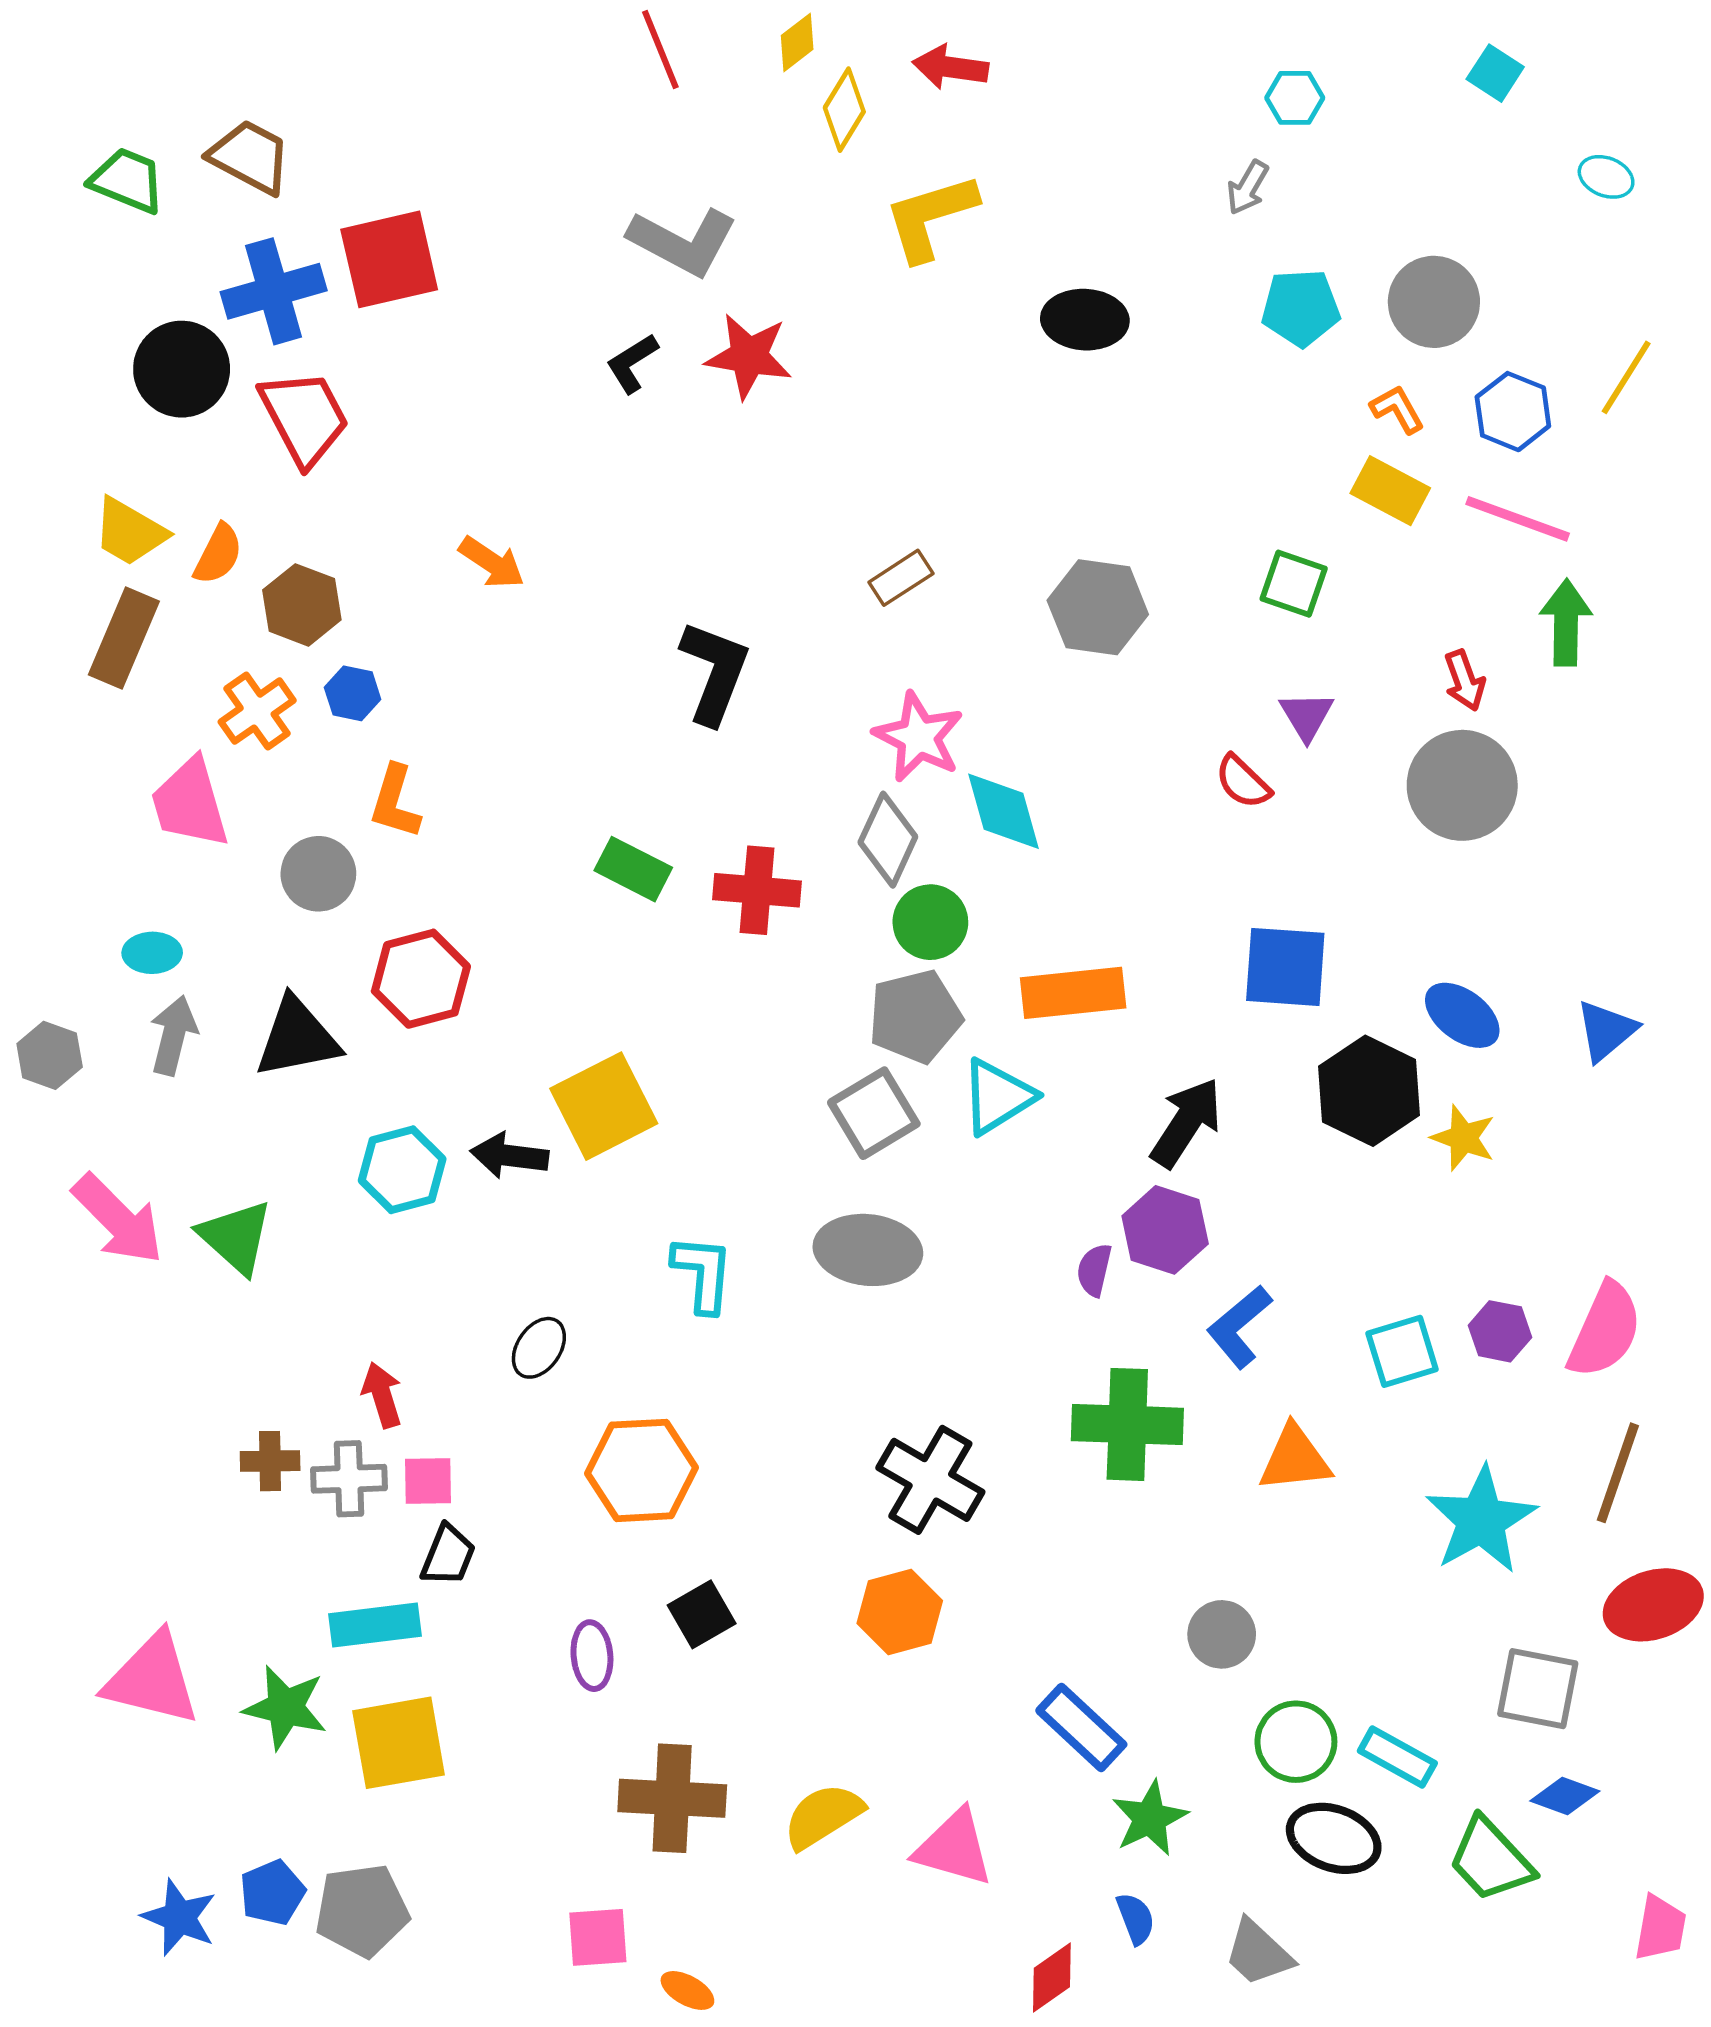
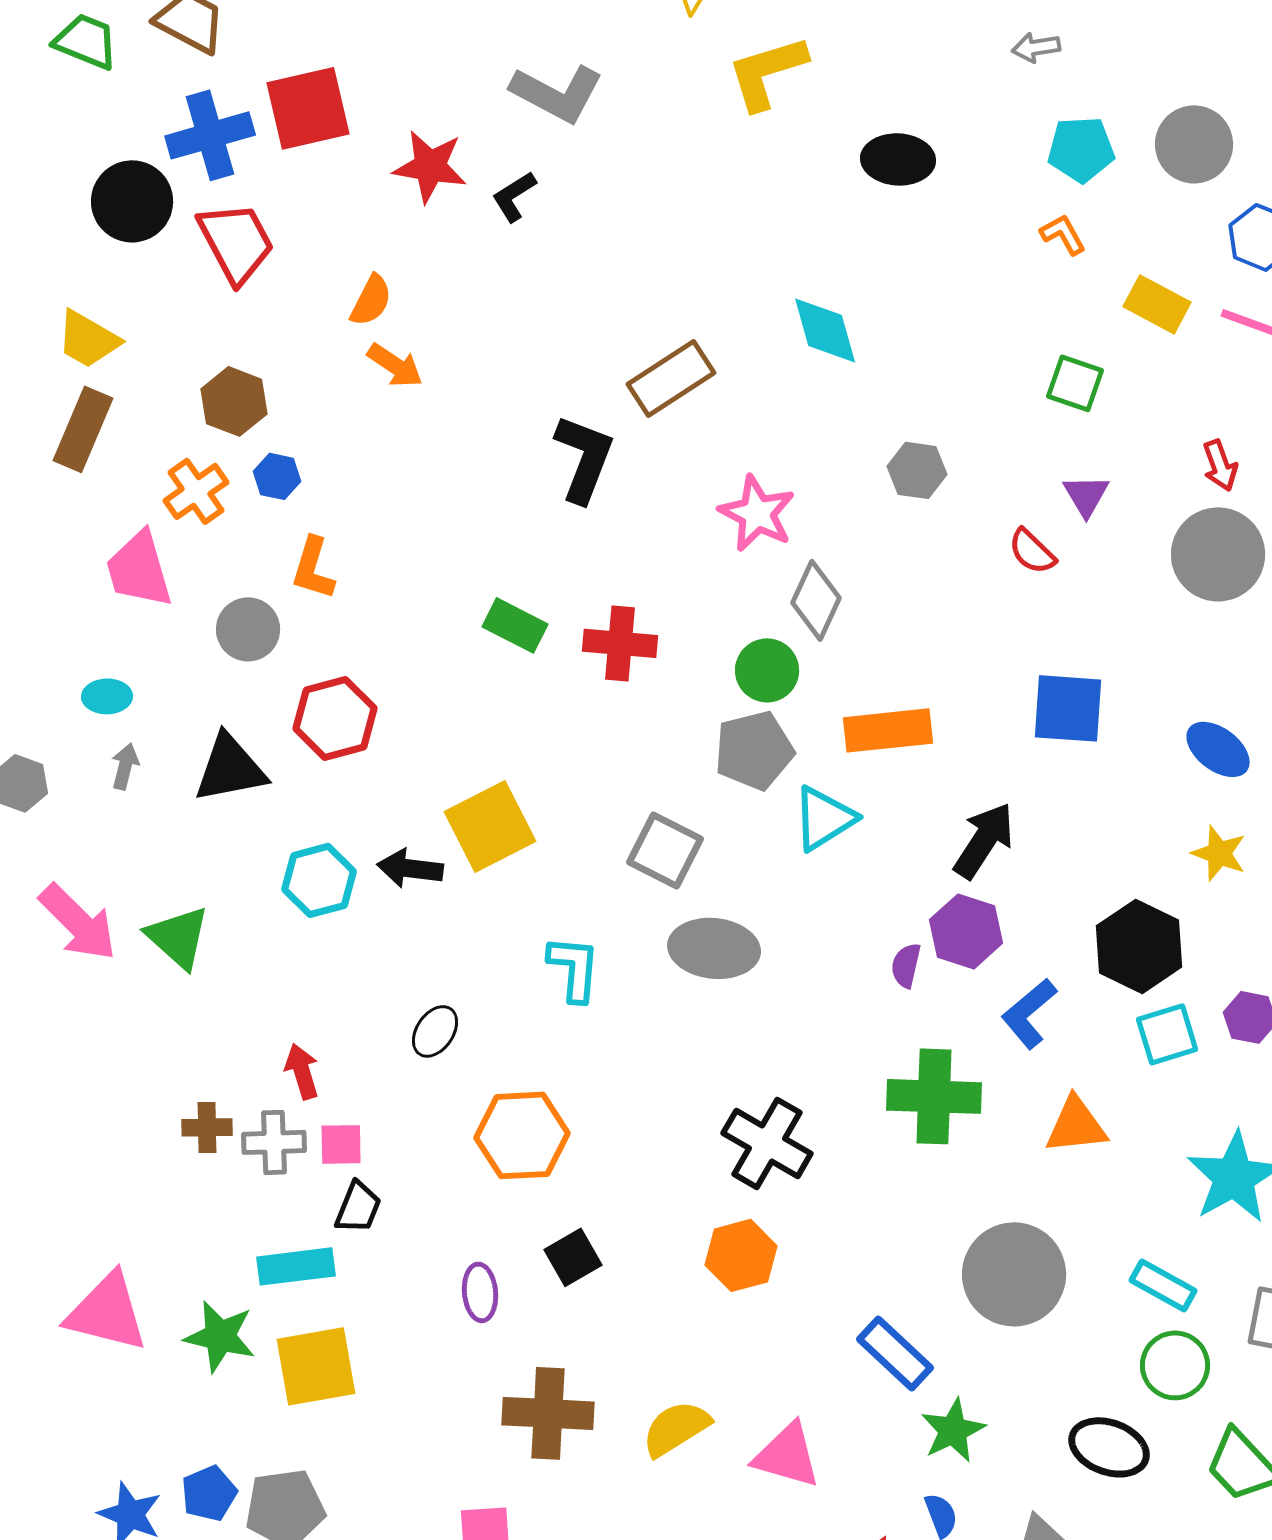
gray arrow: (1248, 187) -> (1036, 47), turned 51
red star: (749, 356) -> (430, 166), moved
orange L-shape: (1397, 409) -> (1063, 234), moved
orange semicircle: (218, 554) -> (371, 300), moved
brown rectangle: (901, 578) -> (671, 378), moved, size x1.6
gray hexagon: (1098, 607) -> (917, 470), moved, size x0.7
cyan diamond: (1004, 811) -> (825, 330), moved
gray diamond: (888, 840) -> (816, 600), moved
gray arrow: (173, 1035) -> (125, 766), size x0.7
black hexagon: (1369, 1091) -> (1139, 946), moved
gray square: (874, 1113) -> (665, 850), moved, turned -32
gray circle: (1222, 1634) -> (1014, 1274), size x1.8
green circle: (1296, 1742) -> (1175, 1365), moved
cyan rectangle: (1397, 1757) -> (1163, 1285), moved

